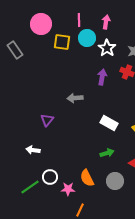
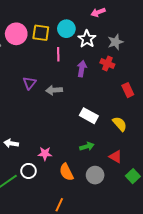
pink line: (79, 20) -> (58, 54), moved
pink arrow: (106, 22) -> (98, 12), moved, turned -120
pink circle: (41, 24) -> (16, 34), moved
purple triangle: (47, 120) -> (30, 83), moved
pink star: (68, 189) -> (45, 154), moved

